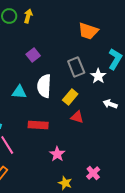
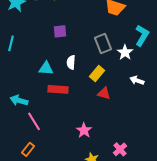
purple square: (33, 55) -> (60, 31), turned 32
white semicircle: (44, 86) -> (71, 62), size x0.6
red rectangle: (38, 125) -> (58, 89), moved

